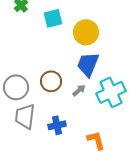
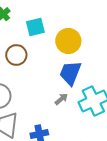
brown circle: (51, 81) -> (16, 55), moved

